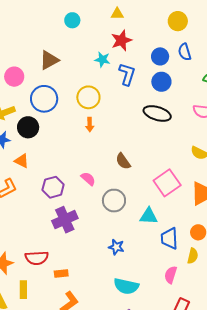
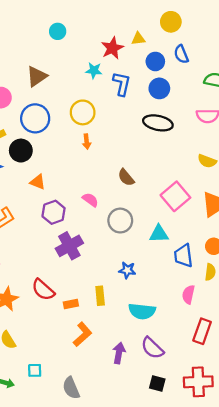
yellow triangle: (117, 14) -> (138, 39), moved
orange triangle: (22, 161) -> (38, 182), moved
red semicircle: (37, 258) -> (43, 290), turned 50
yellow rectangle: (23, 290) -> (100, 296), moved

